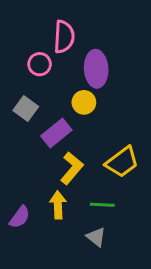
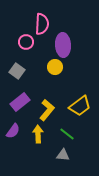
purple rectangle: (56, 133) -> (20, 102), moved
green line: (102, 205) -> (67, 134), turned 35
purple semicircle: (20, 217) -> (13, 131), moved
gray triangle: (96, 237) -> (63, 155), turned -32

